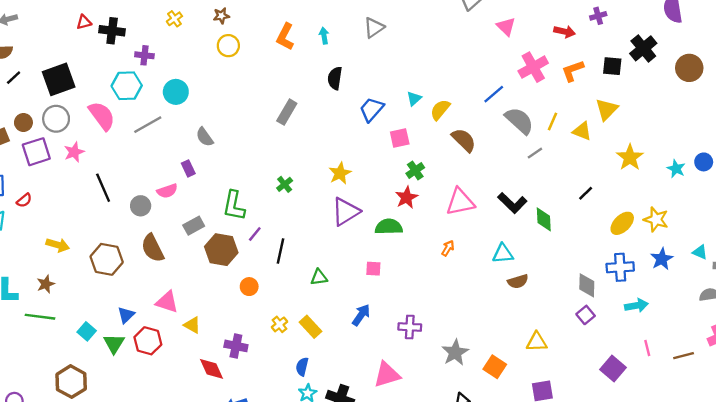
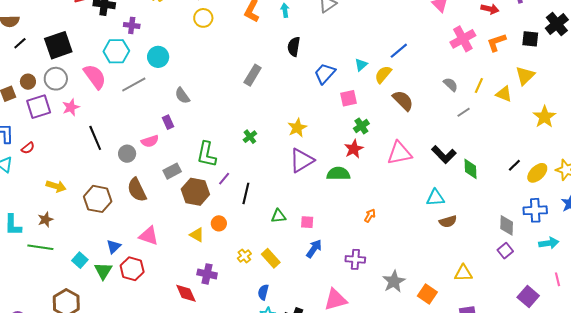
blue line: (494, 94) -> (399, 51), moved
gray semicircle: (519, 121) -> (451, 84), size x0.6
black line: (586, 193) -> (514, 165), moved
orange arrow: (448, 248) -> (370, 216), moved
pink square: (373, 269) -> (307, 222), moved
yellow triangle: (192, 325) -> (197, 235), moved

